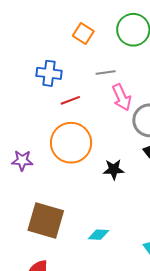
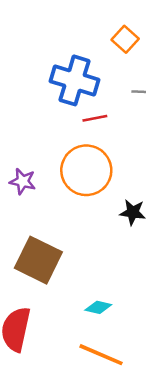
blue cross: (49, 73) -> (74, 80), size x1.5
cyan diamond: (99, 235) -> (98, 307), moved

